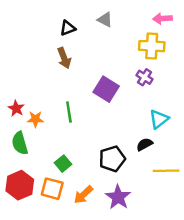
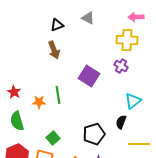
orange star: (35, 119) -> (39, 102), moved
black semicircle: (144, 144) -> (121, 122), turned -40

